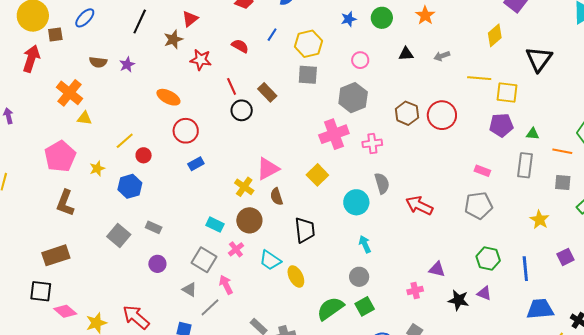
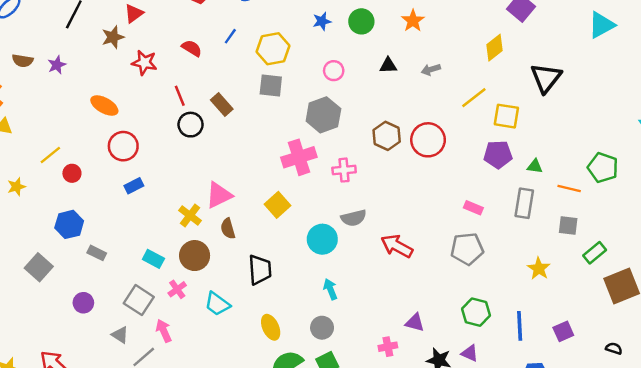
yellow line: (479, 78) -> (474, 98), turned -45
gray semicircle: (382, 183) -> (354, 218), turned 90
blue hexagon: (130, 186) -> (69, 224), moved
gray rectangle: (154, 227) -> (97, 253), moved
purple square: (565, 257) -> (563, 331), moved
yellow ellipse: (296, 276) -> (271, 327), moved

